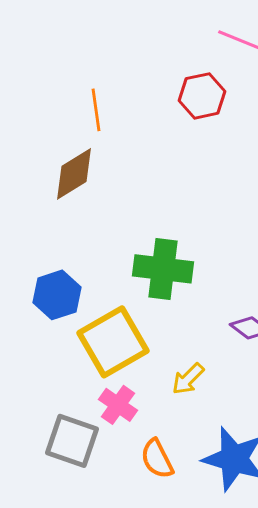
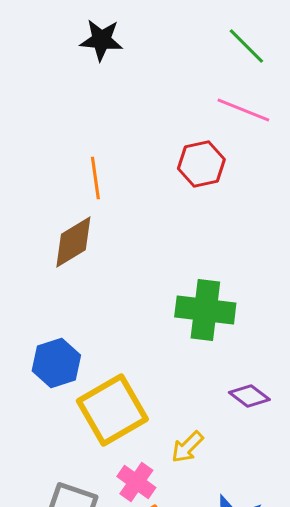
green cross: (163, 269) -> (205, 310), moved
pink cross: (118, 405) -> (136, 482), moved

